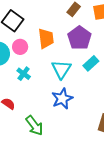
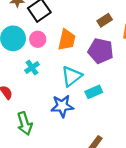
purple pentagon: (79, 38) -> (101, 51), turned 30
cyan rectangle: (91, 63) -> (94, 92), moved

